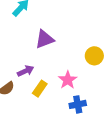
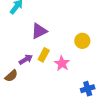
yellow rectangle: (40, 89) -> (44, 55), moved
blue cross: (78, 104) -> (88, 89), moved

